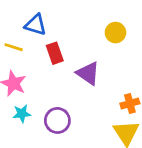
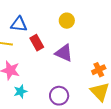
yellow circle: (115, 33) -> (67, 21), moved
purple circle: (57, 120) -> (59, 96), moved

